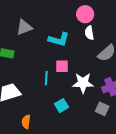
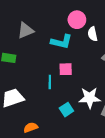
pink circle: (85, 14) -> (77, 20), moved
white star: (83, 83) -> (90, 98), moved
orange semicircle: (26, 122) -> (31, 127), turned 64

